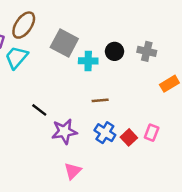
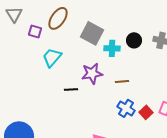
cyan trapezoid: (17, 57) -> (52, 57), moved
black line: (39, 110) -> (71, 89), turned -40
purple star: (64, 131) -> (92, 73), moved

